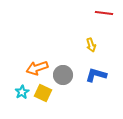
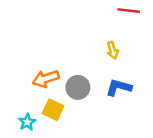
cyan star: (22, 92) -> (27, 122), moved

